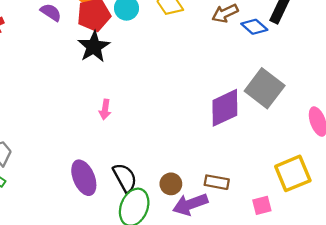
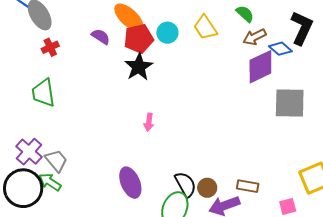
gray square: (265, 88) -> (290, 103), turned -36
purple diamond: (225, 108) -> (260, 67), moved
black semicircle: (125, 178) -> (185, 184), moved

